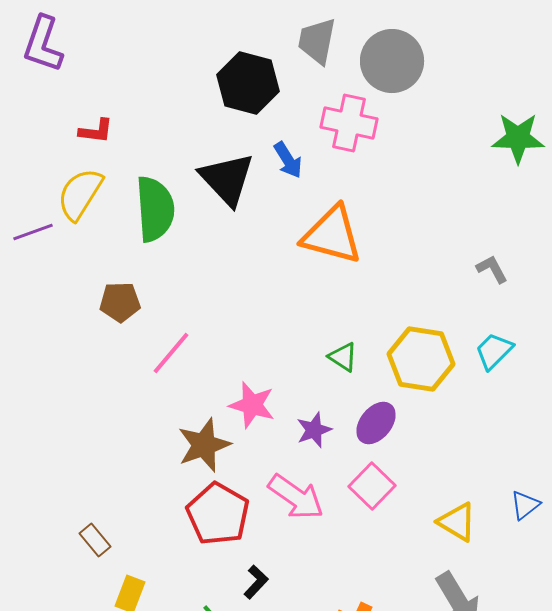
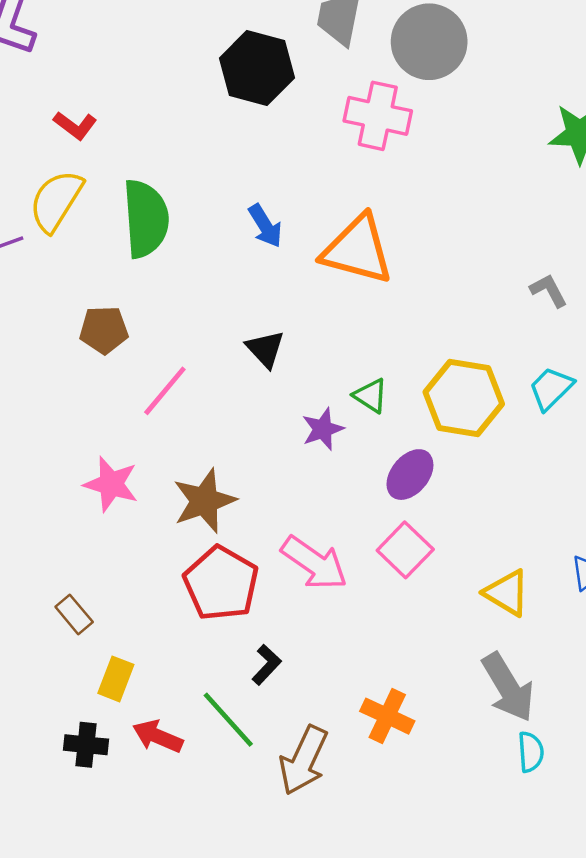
red L-shape: (96, 131) -> (75, 125), turned 30
blue arrow: (288, 160) -> (265, 226), moved
black triangle: (227, 179) -> (265, 349), moved, size x0.6
pink star: (252, 405) -> (111, 484), moved
purple star: (314, 430) -> (323, 429), moved

